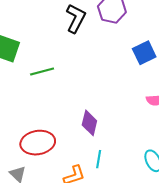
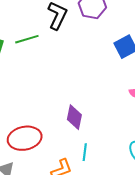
green line: (42, 71) -> (27, 39), moved

